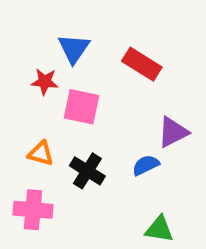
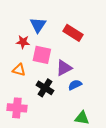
purple triangle: (173, 132) -> (64, 68), moved
orange triangle: (41, 153) -> (19, 70), moved

